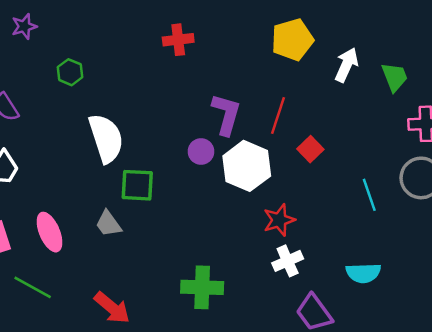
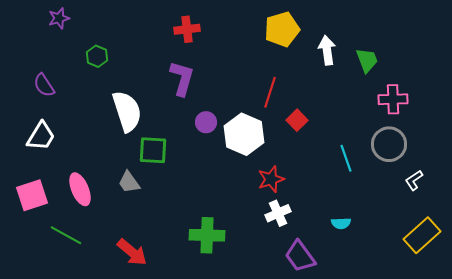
white arrow: (346, 65) -> (327, 50), turned -32
purple L-shape: (226, 114) -> (182, 78), moved
cyan semicircle: (363, 273) -> (341, 223), size x0.7

